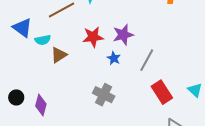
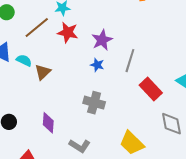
red star: (93, 37) -> (68, 32), moved, turned 30
cyan semicircle: (43, 40) -> (24, 60), turned -133
purple diamond: (41, 105) -> (48, 123), moved

